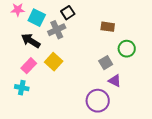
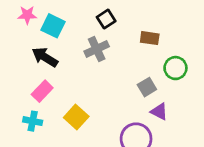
black square: (68, 13) -> (106, 19), moved
gray cross: (57, 30) -> (97, 49), moved
yellow square: (54, 62) -> (76, 117), moved

